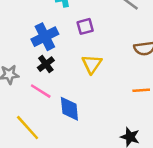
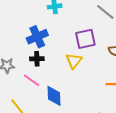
purple square: (85, 26) -> (85, 39), moved, size x1.5
black cross: (46, 64) -> (37, 59), turned 32

